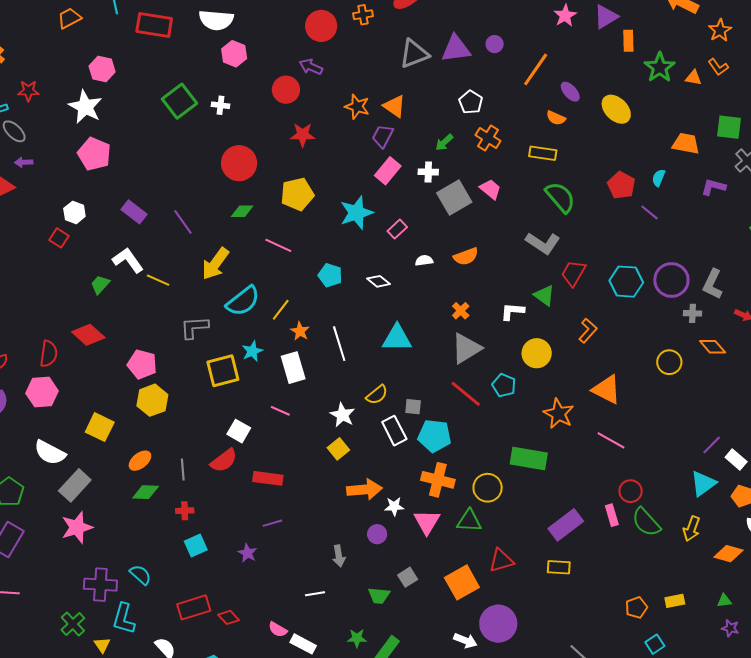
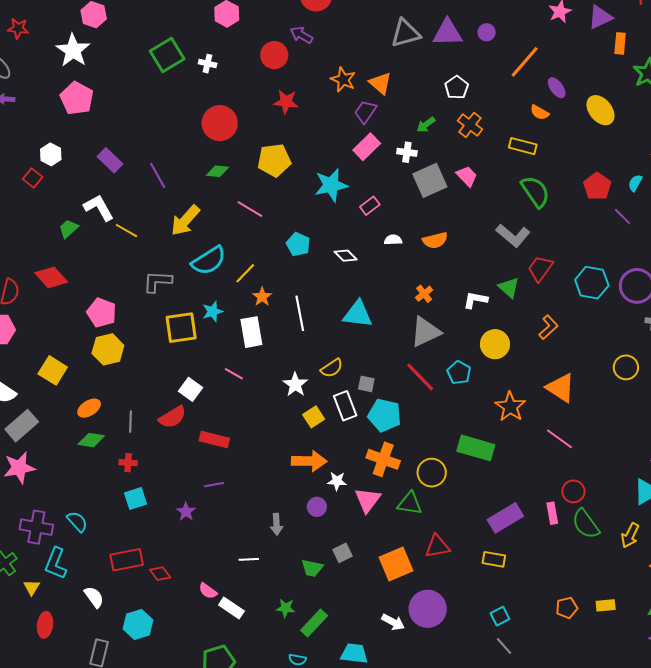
yellow square: (338, 449) -> (314, 417), moved
cyan square: (655, 644) -> (500, 616), moved

